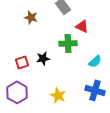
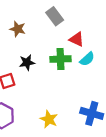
black star: (43, 58) -> (27, 63), moved
cyan semicircle: (95, 61) -> (87, 59), moved

